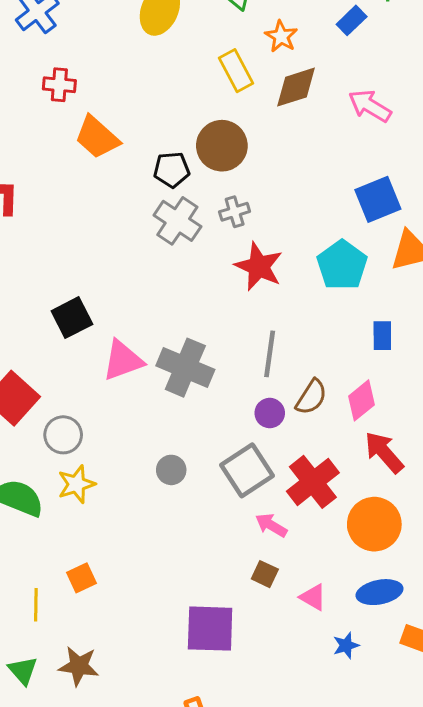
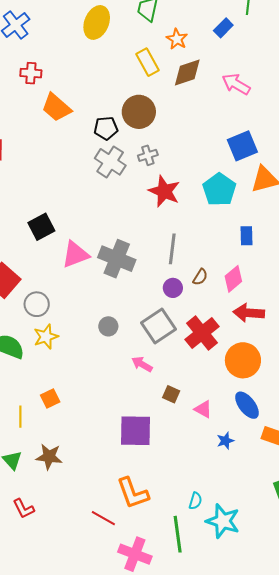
brown semicircle: (311, 397) -> (200, 277), size x0.7
red arrow: (384, 452) -> (249, 313), turned -44
pink arrow: (271, 525) -> (142, 364), moved
blue ellipse: (379, 592) -> (247, 405), turned 64

